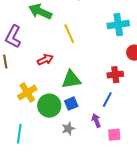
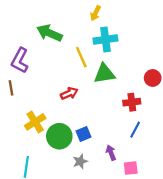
cyan cross: (118, 25) -> (105, 40), moved
red arrow: (45, 60) -> (69, 93), moved
green triangle: (71, 80) -> (104, 74), moved
blue line: (107, 100) -> (135, 130), moved

